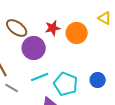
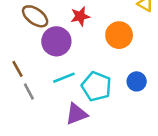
orange circle: (77, 33) -> (119, 35), moved
gray line: (12, 88) -> (29, 91), turned 32

